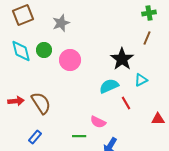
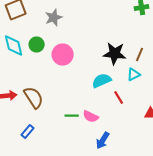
brown line: (147, 38) -> (140, 54), moved
black star: (122, 59) -> (115, 54), turned -30
green line: (79, 136) -> (72, 116), moved

